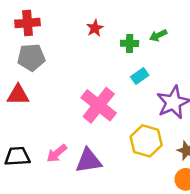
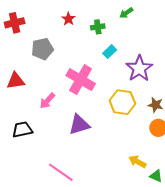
green arrow: (158, 35) -> (126, 13), moved
gray pentagon: (31, 57) -> (42, 49), moved
pink arrow: (57, 153) -> (47, 101), moved

